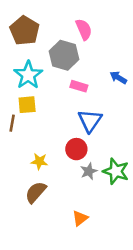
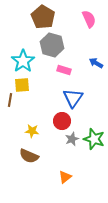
pink semicircle: (84, 29) -> (89, 19), moved
brown pentagon: (25, 31) -> (43, 17), moved
brown semicircle: (36, 192) -> (29, 156), turned -108

